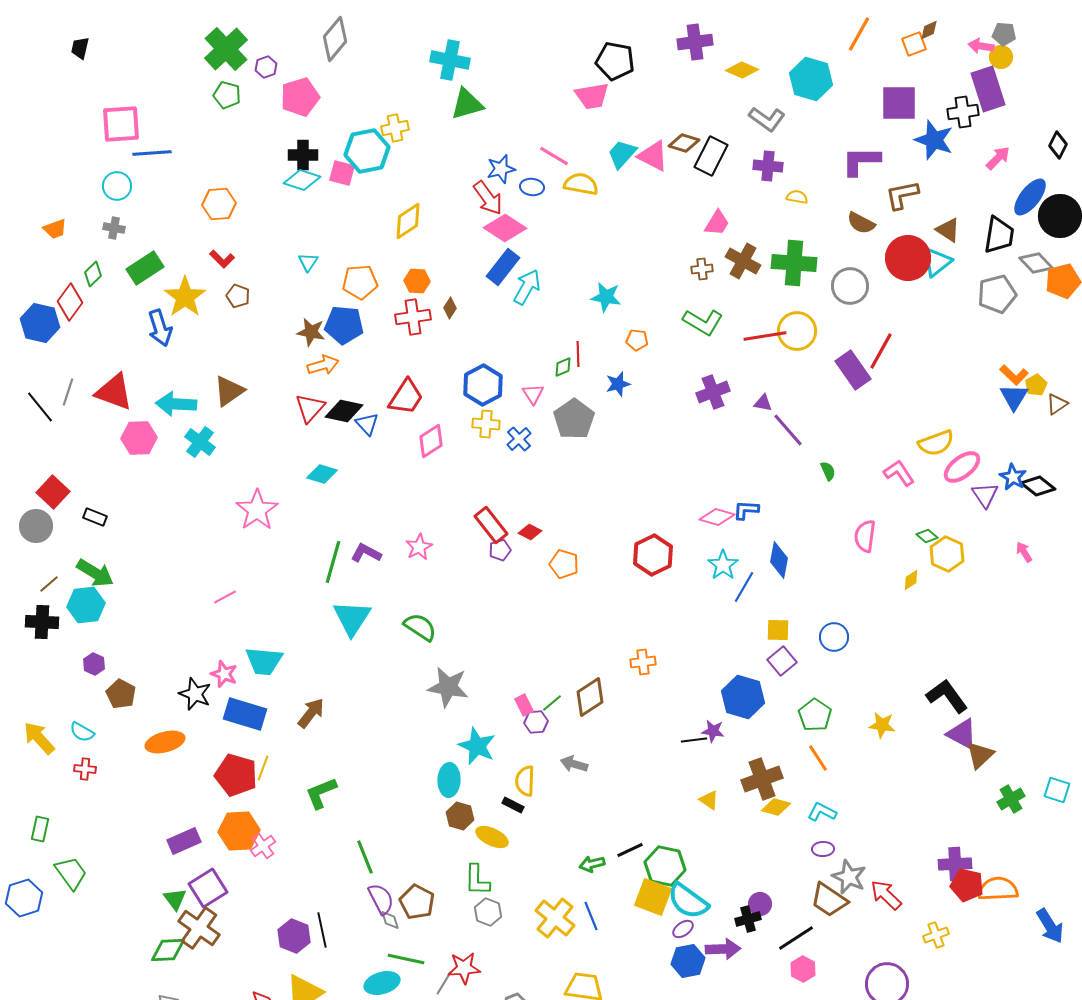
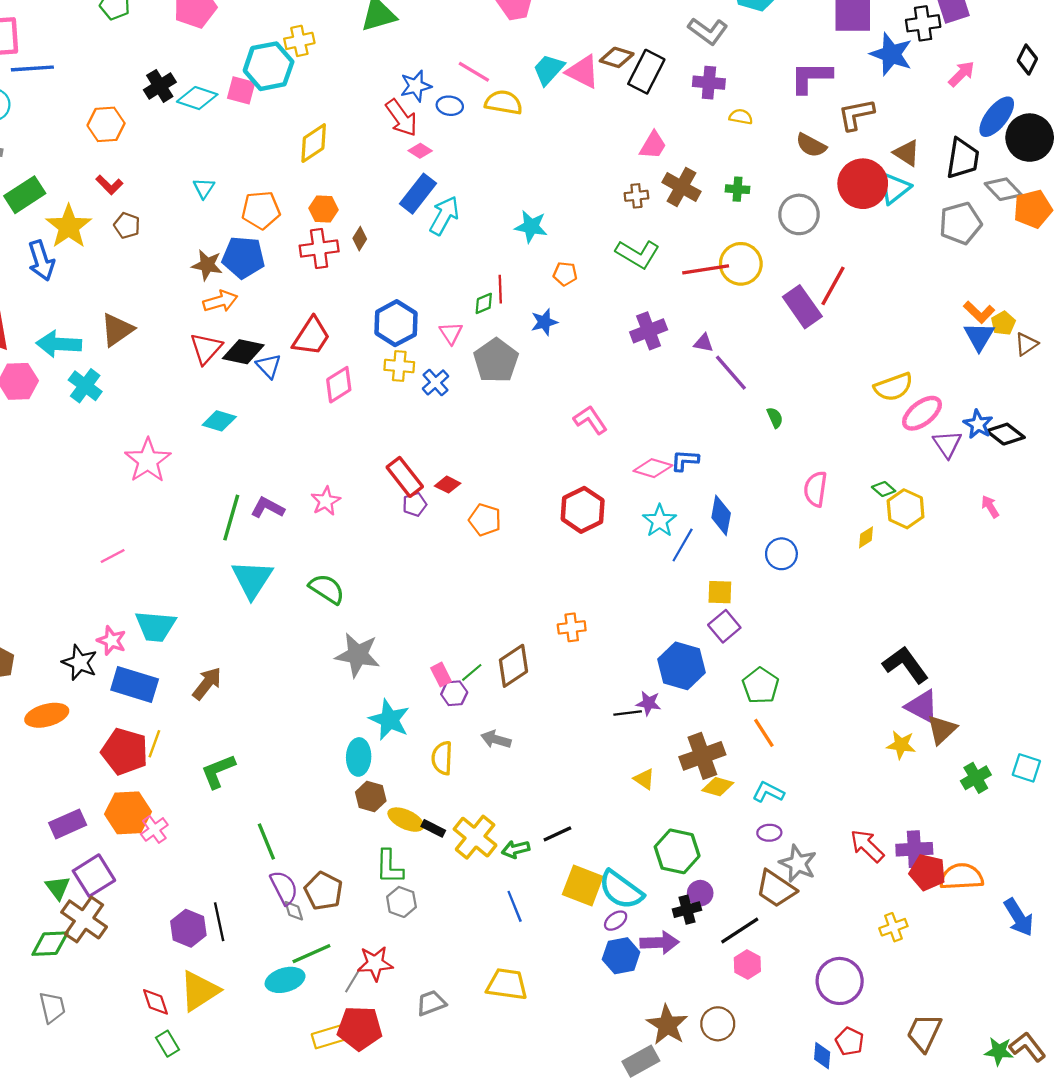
black cross: (303, 155) -> (160, 86), moved, turned -32
pink diamond: (505, 228) -> (420, 151), size x0.5
green cross: (794, 263) -> (738, 189), size x0.5
pink L-shape: (899, 473) -> (590, 420), moved
blue circle: (834, 637) -> (781, 554), moved
yellow star: (882, 725) -> (901, 745), moved
black rectangle: (513, 805) -> (433, 828), moved
green hexagon: (665, 866) -> (677, 851), moved
red arrow: (886, 895) -> (867, 846), moved
yellow cross: (555, 918) -> (475, 837), moved
green line: (406, 959) -> (311, 954), turned -36

